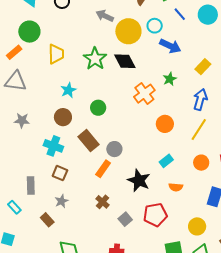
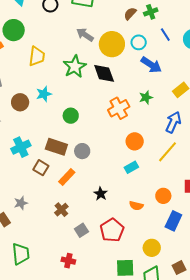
gray arrow: (105, 16) -> (85, 35), moved
brown circle: (63, 117) -> (20, 102), moved
brown rectangle: (89, 141) -> (56, 147), turned -40
cyan cross: (53, 146) -> (21, 147), turned 36
gray circle: (114, 149) -> (82, 151), moved
cyan rectangle: (166, 161) -> (131, 167), moved
orange circle: (201, 163) -> (163, 196), moved
brown square: (60, 173) -> (41, 168), moved
black star: (139, 180) -> (101, 194), size x0.6
red pentagon: (155, 215) -> (112, 230), turned -30

